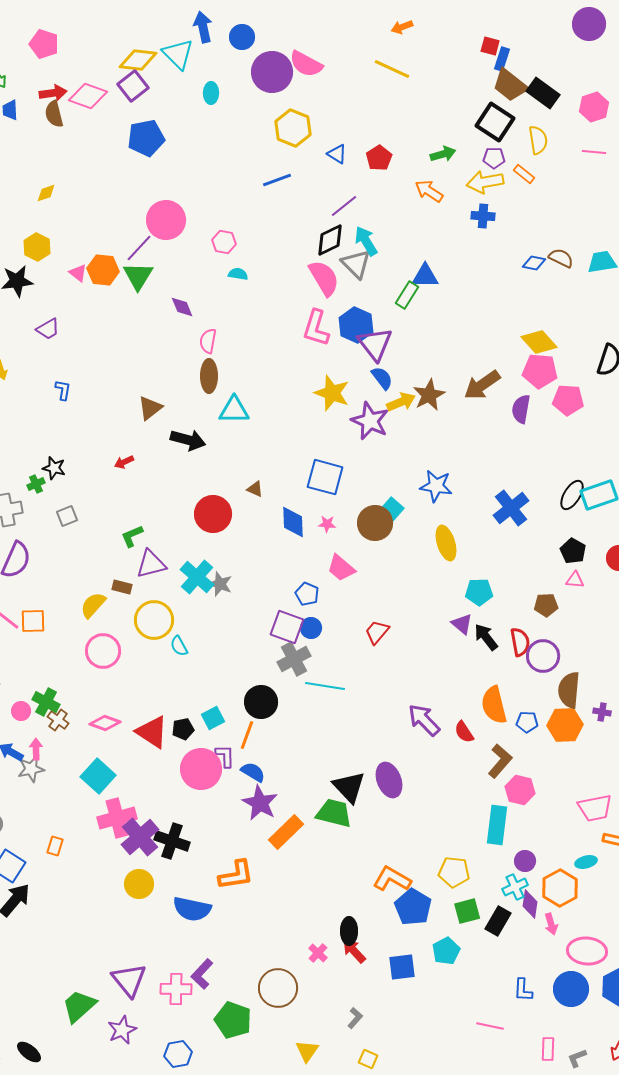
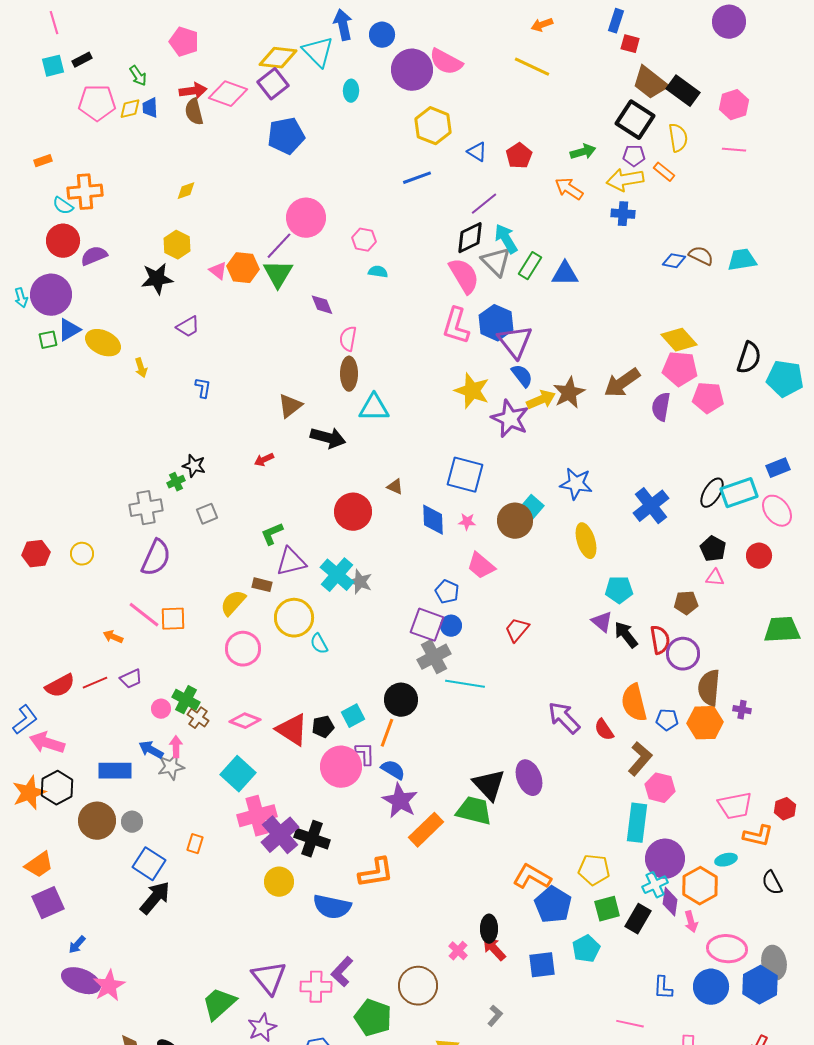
blue rectangle: (502, 59) -> (616, 21), moved
green rectangle: (407, 295) -> (530, 266), moved
purple circle: (525, 861) -> (665, 859), size x1.8

